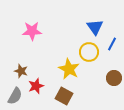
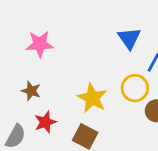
yellow circle: (89, 52) -> (135, 88), moved
brown star: (21, 71) -> (31, 91), moved

